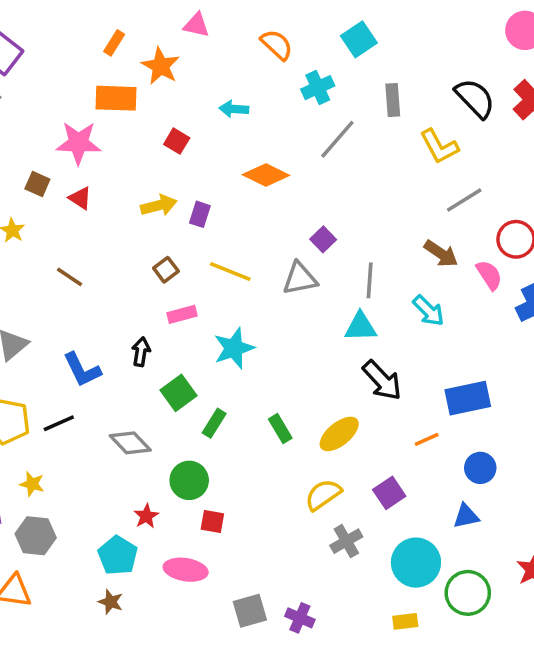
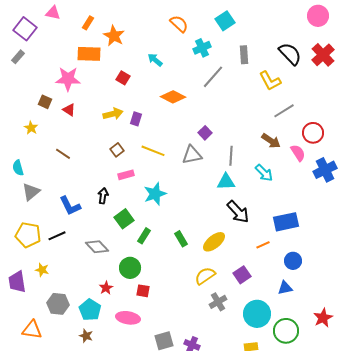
pink triangle: (196, 25) -> (53, 13), moved
cyan arrow: (234, 109) -> (155, 60), turned 35
gray hexagon: (36, 536) -> (58, 304), moved

